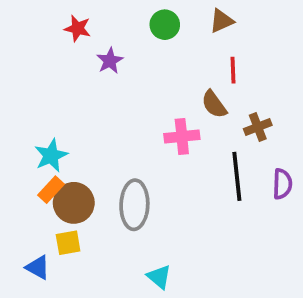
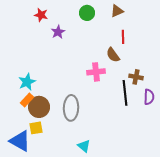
brown cross: (258, 127) -> (136, 77), moved, turned 32
blue triangle: (38, 267) -> (20, 141), size x1.6

